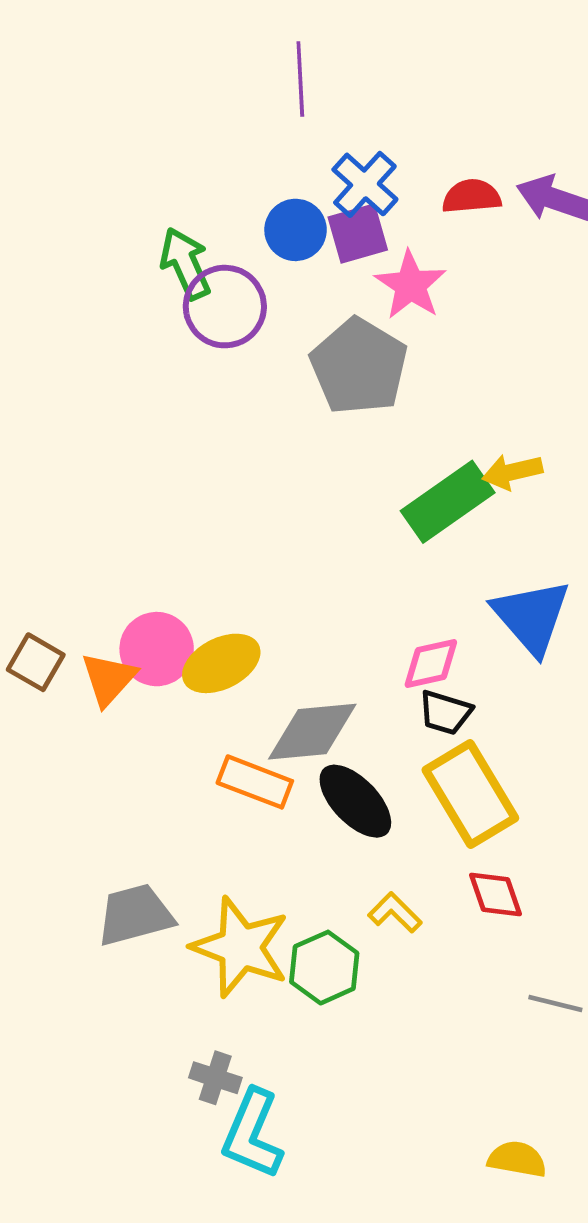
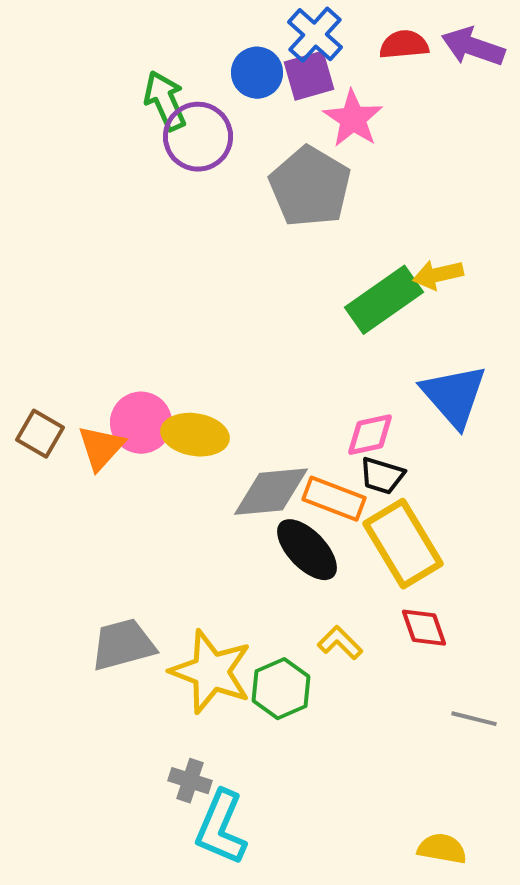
yellow ellipse: (221, 663) -> (195, 435), turned 36
orange rectangle: (255, 782) -> (334, 499), moved

